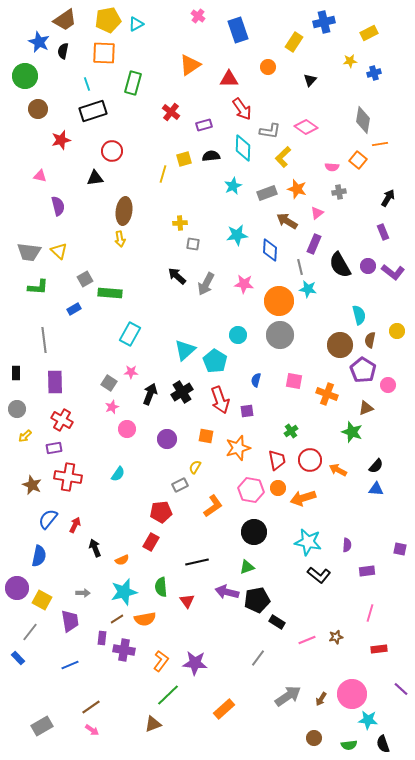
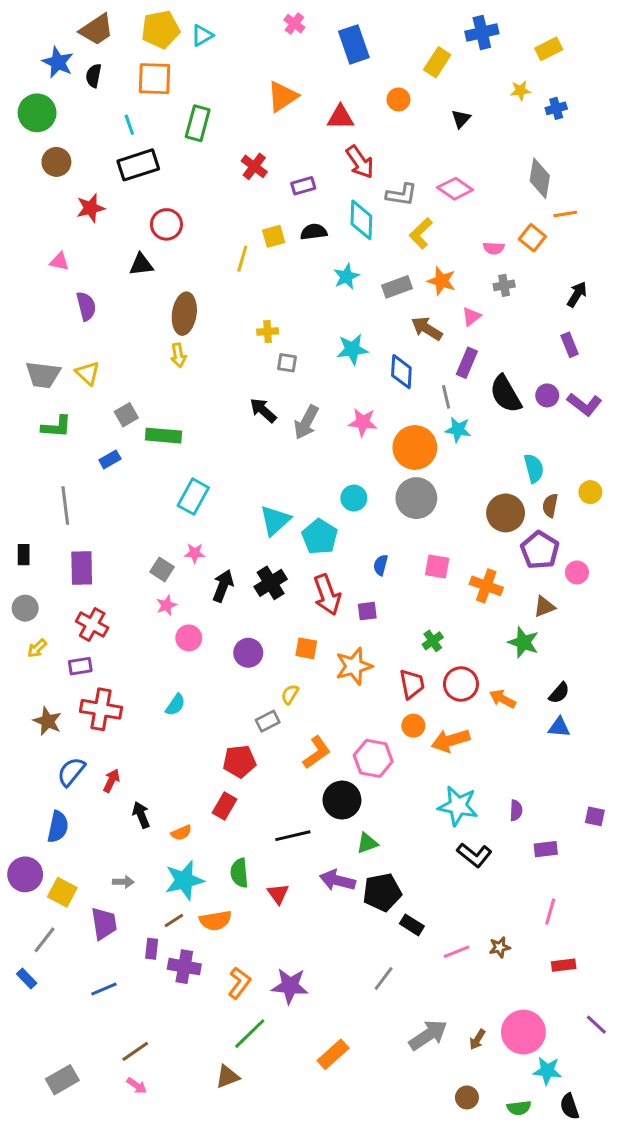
pink hexagon: (251, 490) -> (373, 758), moved
black circle: (254, 532) -> (342, 800), moved

